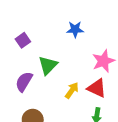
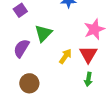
red triangle: (97, 88) -> (88, 54), turned 36

